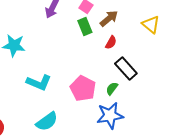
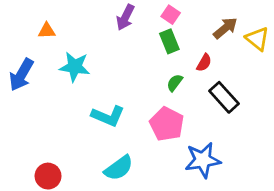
brown arrow: (109, 18) -> (225, 28), moved
green semicircle: (112, 88) -> (175, 83), moved

